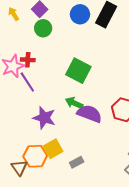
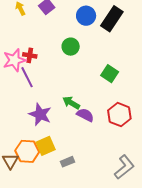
green circle: (43, 28) -> (71, 47), moved
green square: (78, 71) -> (110, 74), moved, size x0.7
purple semicircle: (89, 114) -> (85, 115), size x0.7

